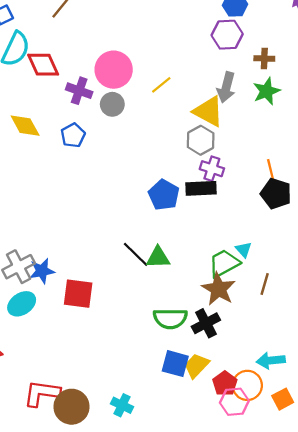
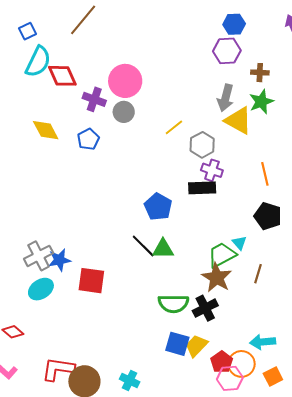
yellow line: (161, 85) -> (174, 127), moved
yellow triangle: (208, 111) -> (238, 121), moved
black pentagon: (276, 194) -> (268, 216), moved
blue pentagon: (164, 195) -> (158, 207), moved

